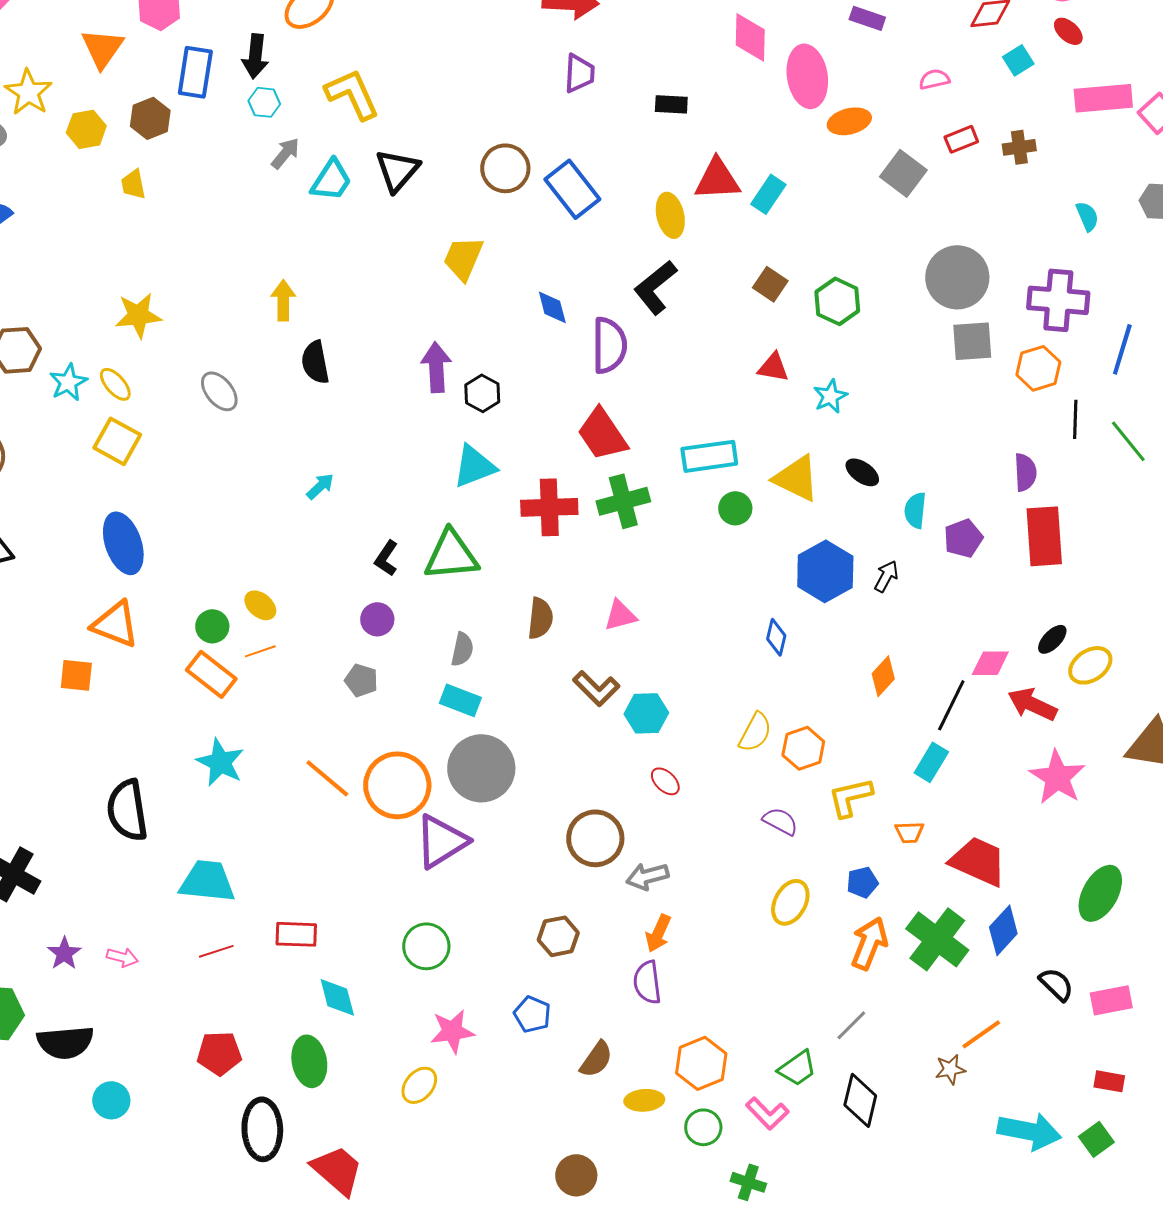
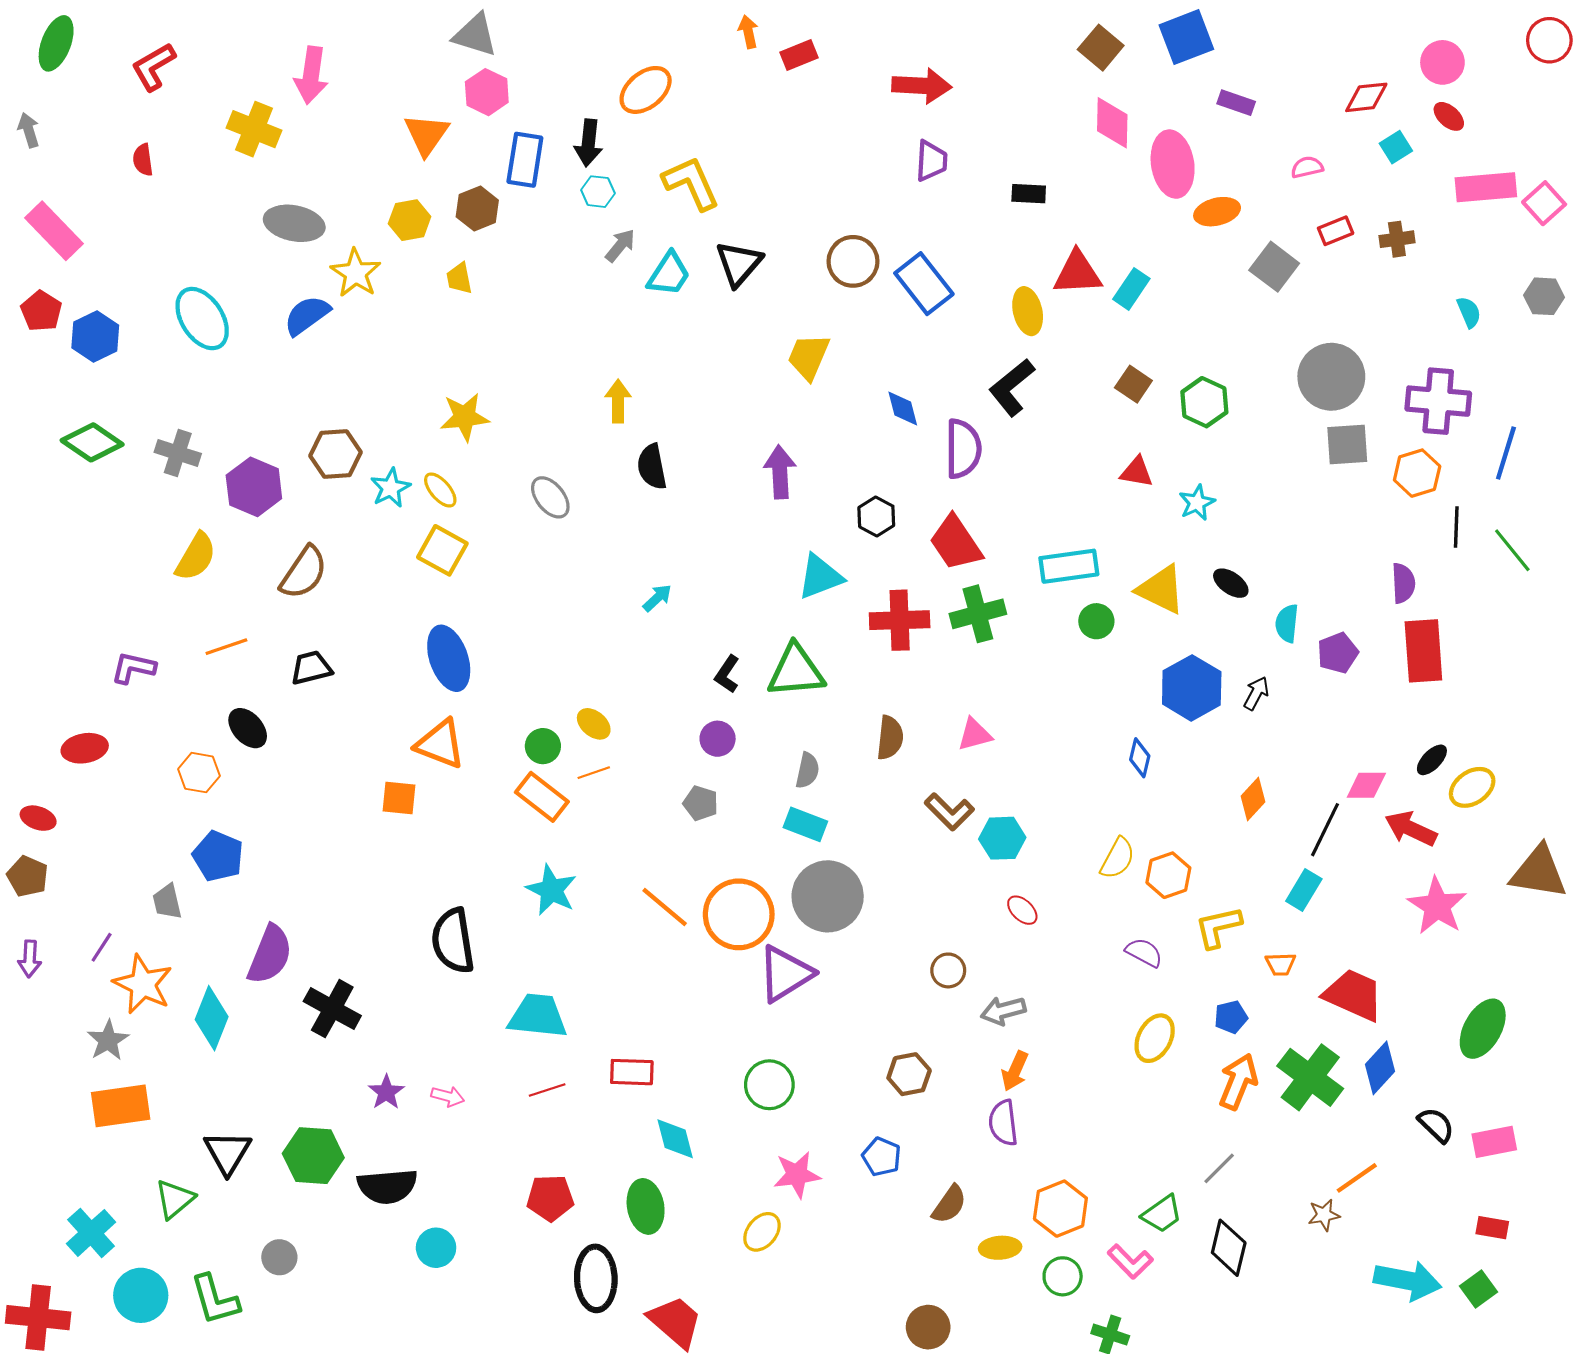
yellow star: (28, 92) -> (356, 273), moved
black hexagon: (482, 393) -> (876, 516), moved
brown circle: (595, 838) -> (948, 970), size x0.6

